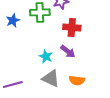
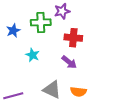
cyan star: (46, 56) -> (33, 55), moved

